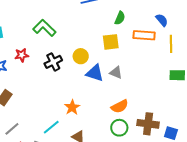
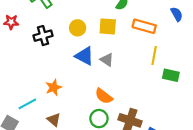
blue semicircle: (162, 20) -> (177, 14), moved
yellow line: (171, 44) -> (154, 55), moved
yellow circle: (81, 56) -> (78, 28), moved
orange semicircle: (120, 106) -> (104, 96), turned 54

